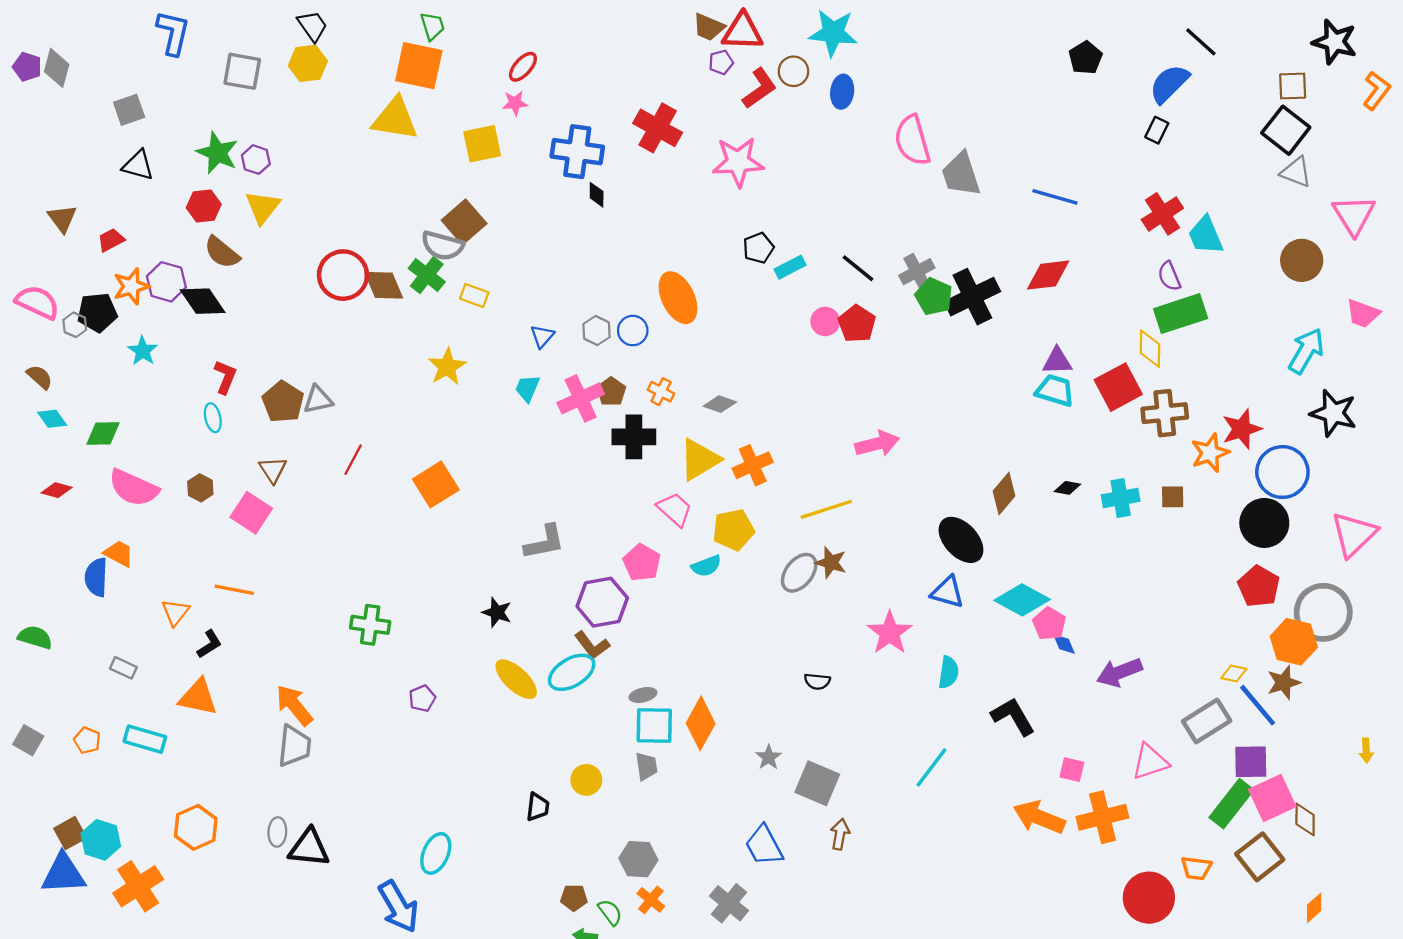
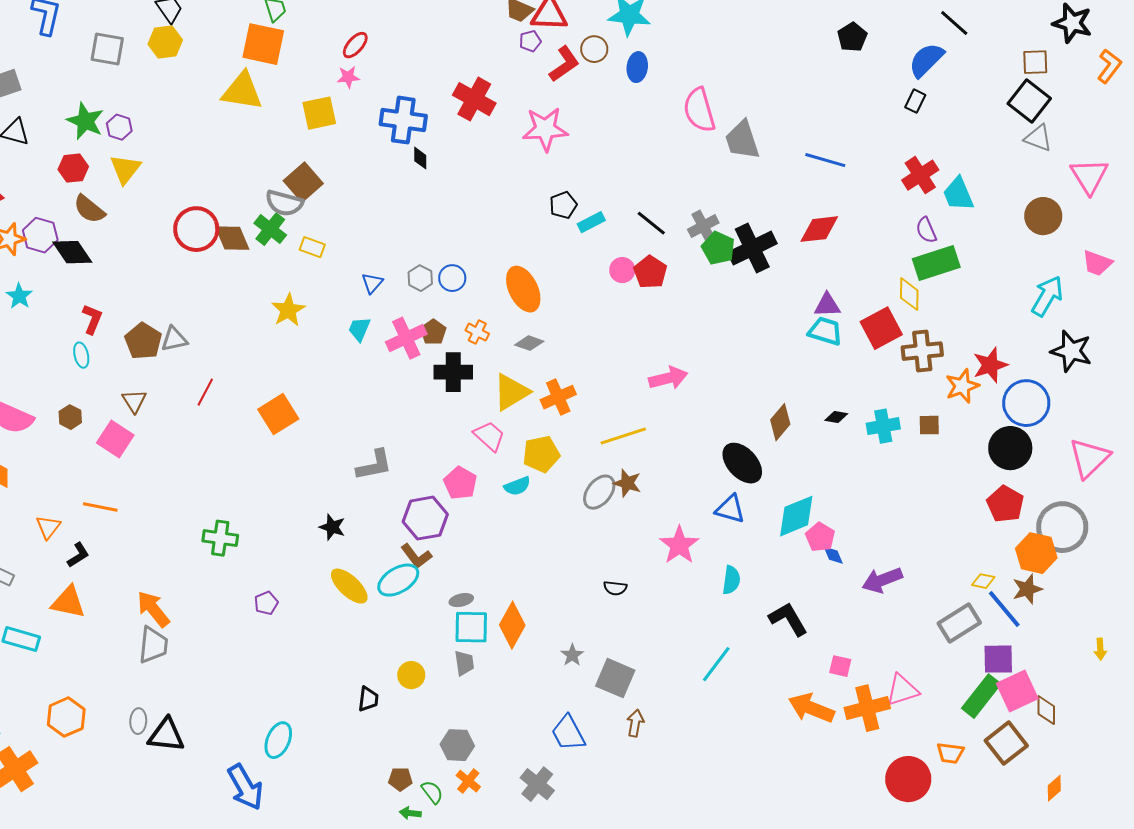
orange ellipse: (678, 298) -> (523, 289), moved
cyan diamond: (1022, 600) -> (796, 516), turned -51
pink triangle: (1150, 762) -> (902, 690), moved

